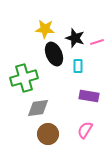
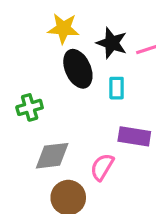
green cross: (24, 78) -> (30, 107), size x0.6
pink semicircle: (85, 130) -> (102, 167), moved

